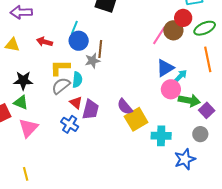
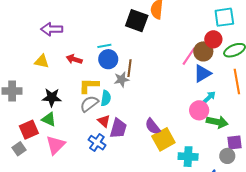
cyan line: (74, 27) -> (104, 46), turned 56
blue triangle: (165, 68) -> (202, 73), moved
purple square: (207, 110) -> (234, 143), moved, turned 35

